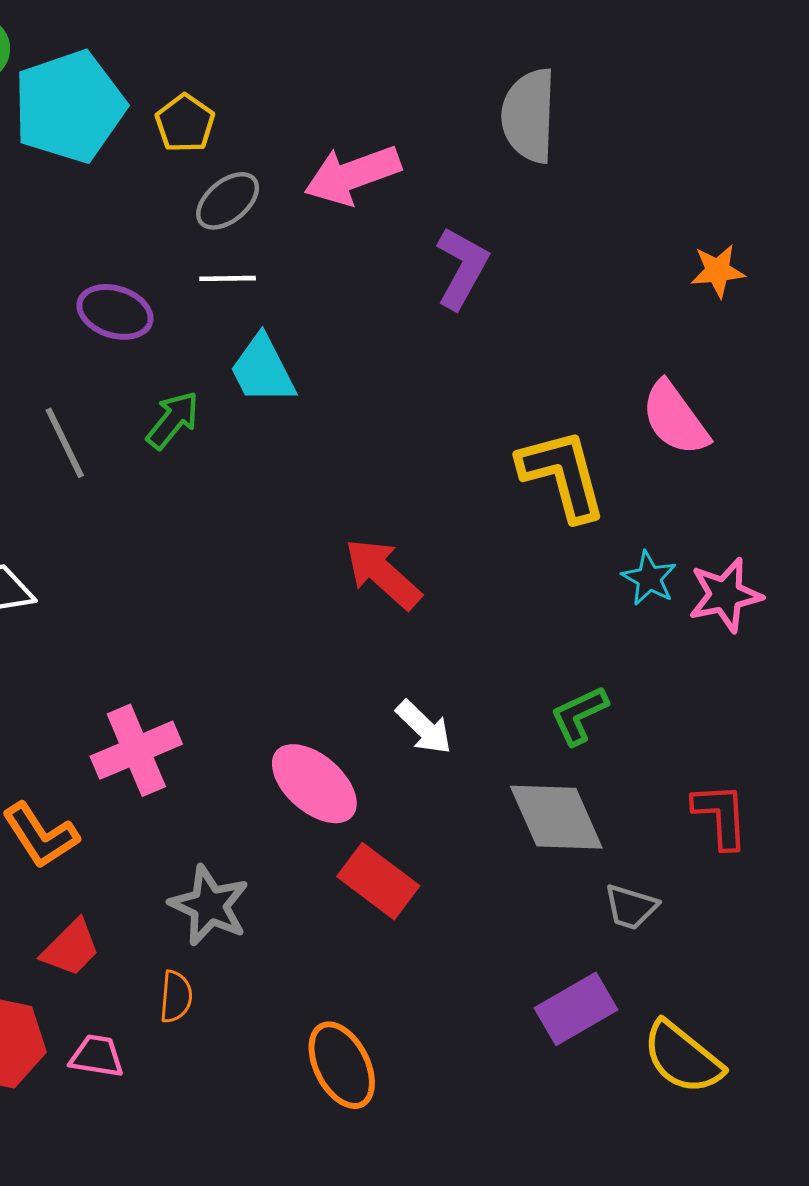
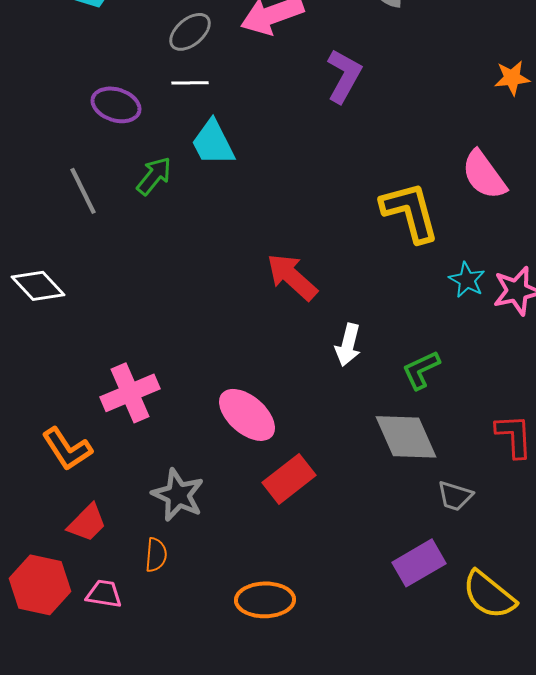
white arrow: (424, 727) -> (348, 345), moved, turned 60
red rectangle: (378, 881) -> (289, 479), turned -75
orange ellipse: (342, 1065) -> (265, 600), turned -64

